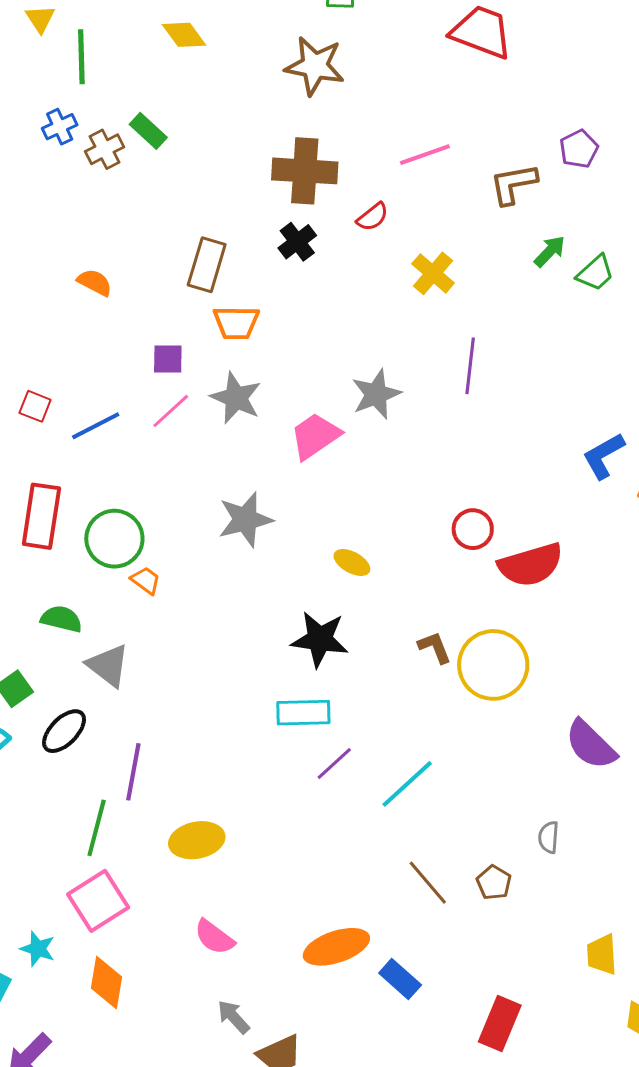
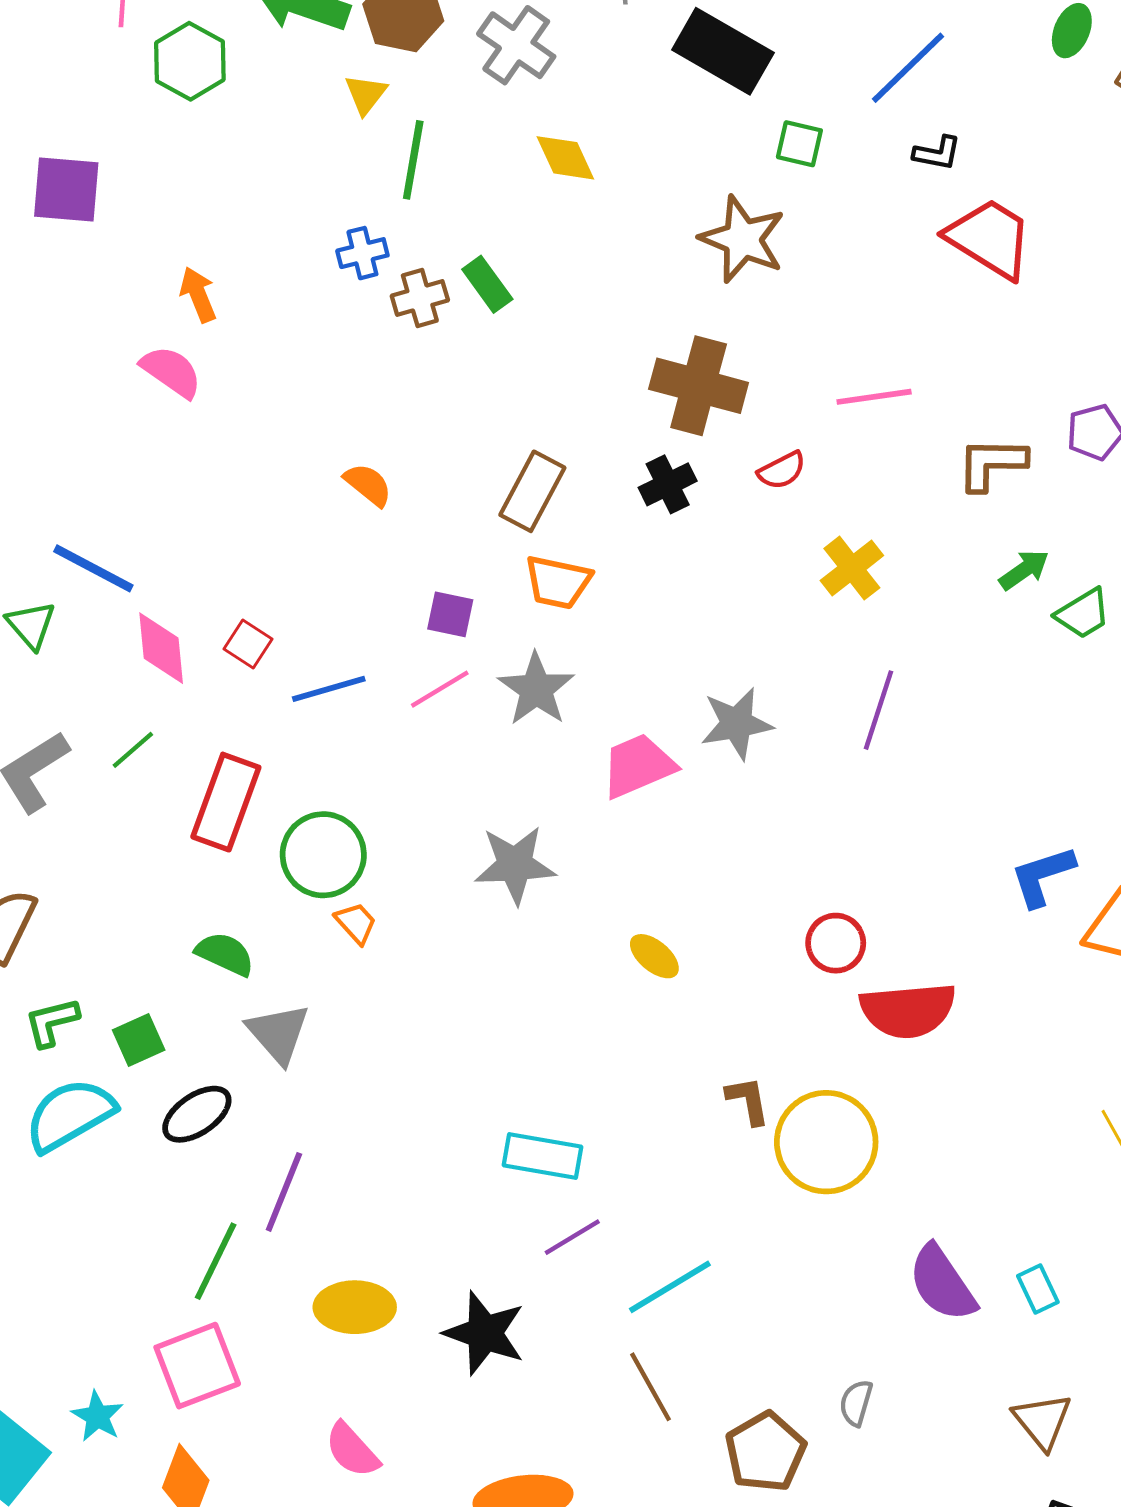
black star: (320, 639) -> (485, 1333), moved
brown line: (428, 883) -> (650, 1387), moved
brown pentagon: (494, 883) -> (765, 1452), size x1.6

